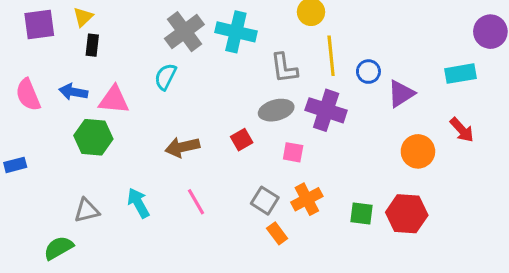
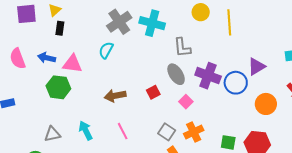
yellow line: (331, 56) -> (229, 22), moved
blue circle: (368, 72) -> (236, 83), moved, size x1.5
gray ellipse: (276, 110) -> (176, 74), turned 70
pink square: (293, 152) -> (186, 102), turned 32

